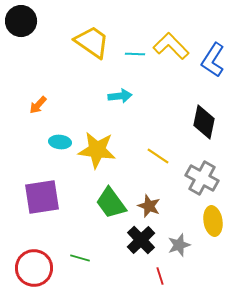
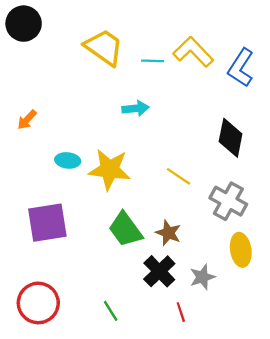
orange arrow: (38, 105) -> (27, 120), moved
green line: (80, 258) -> (111, 311), moved, turned 42

